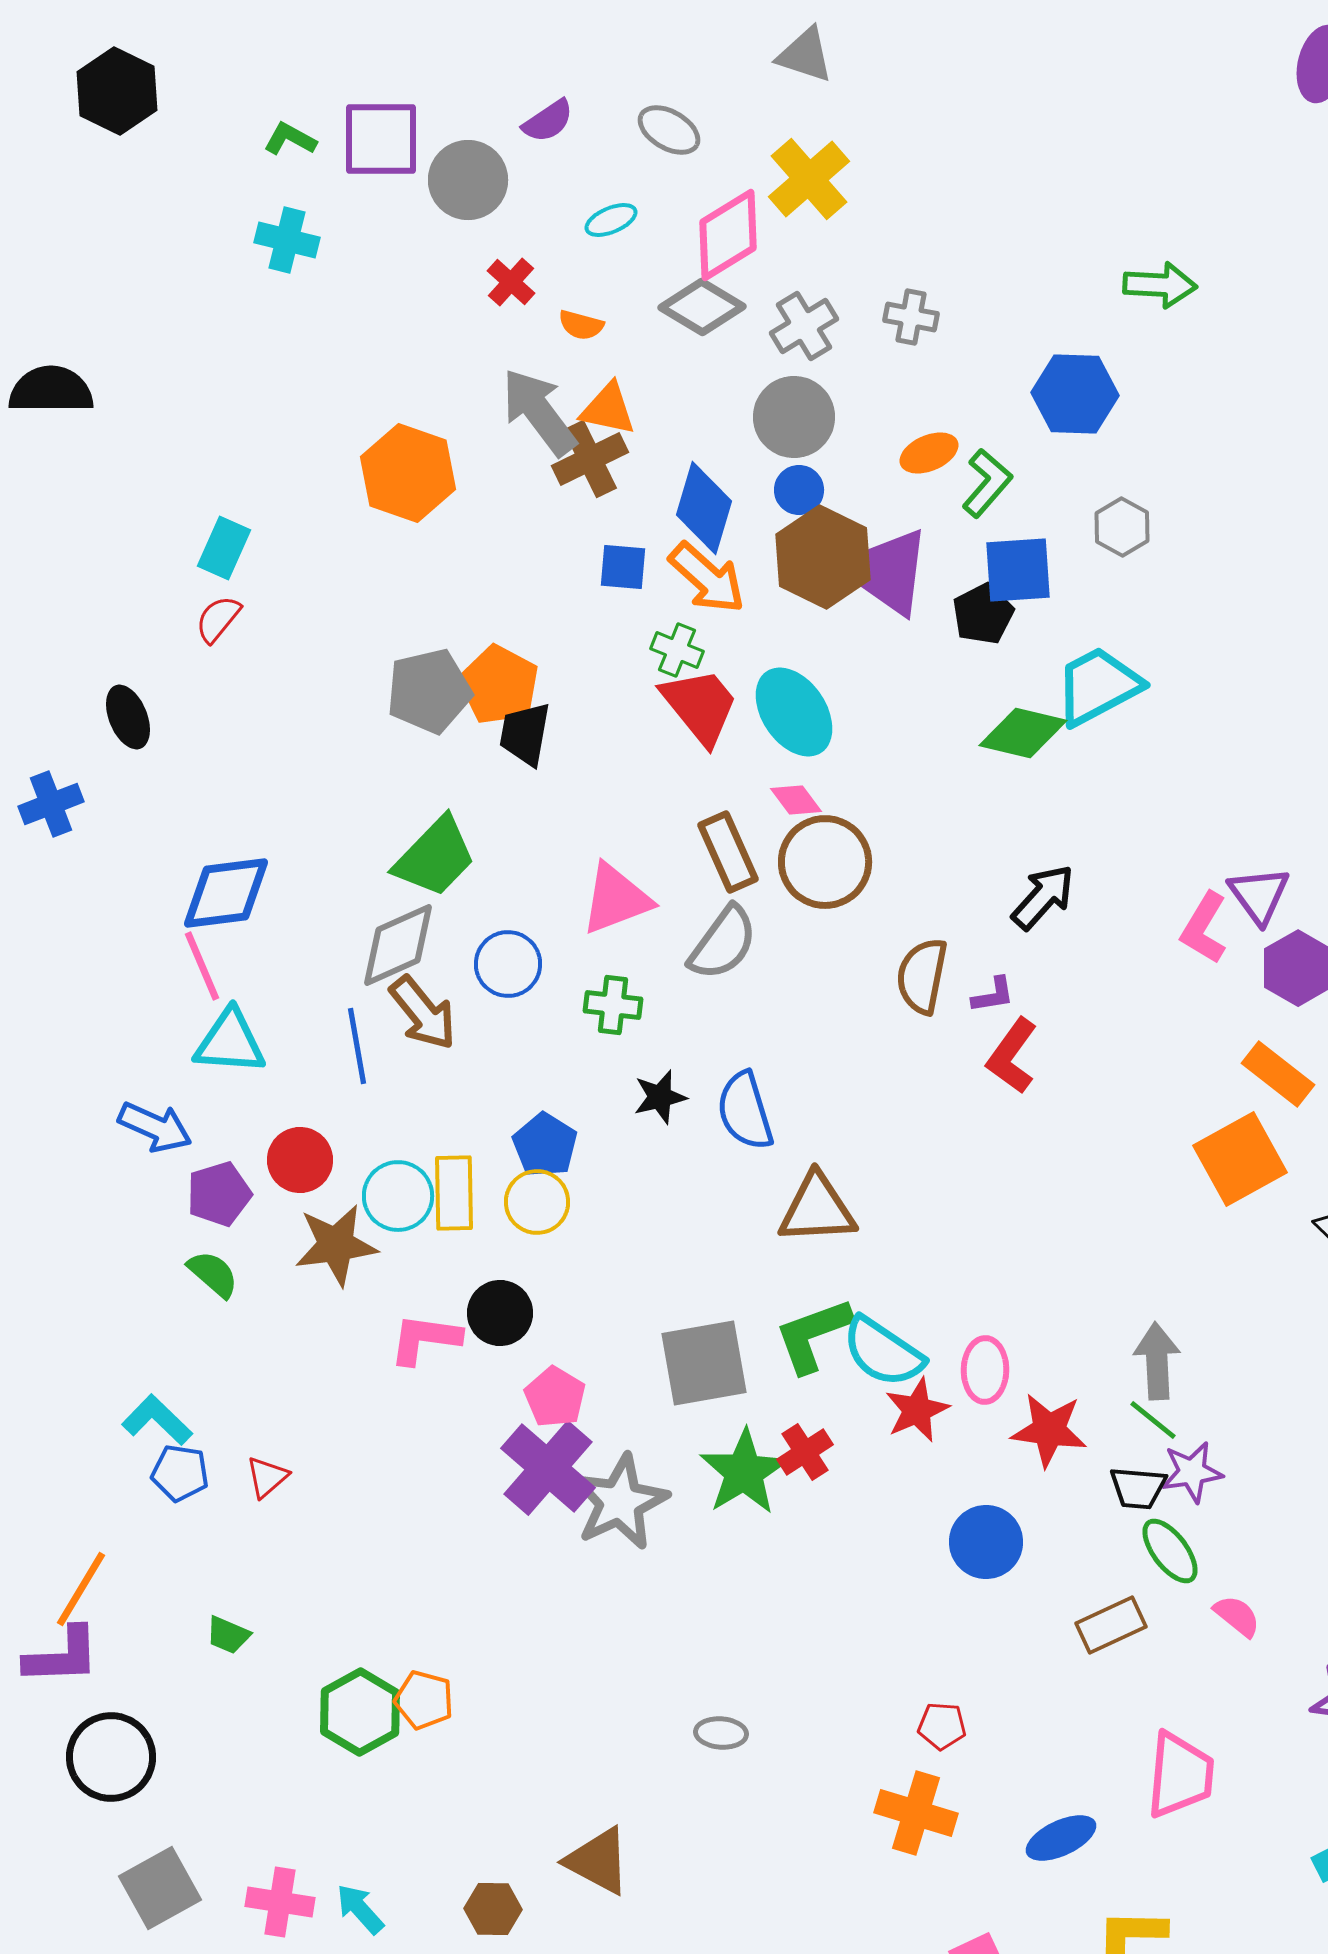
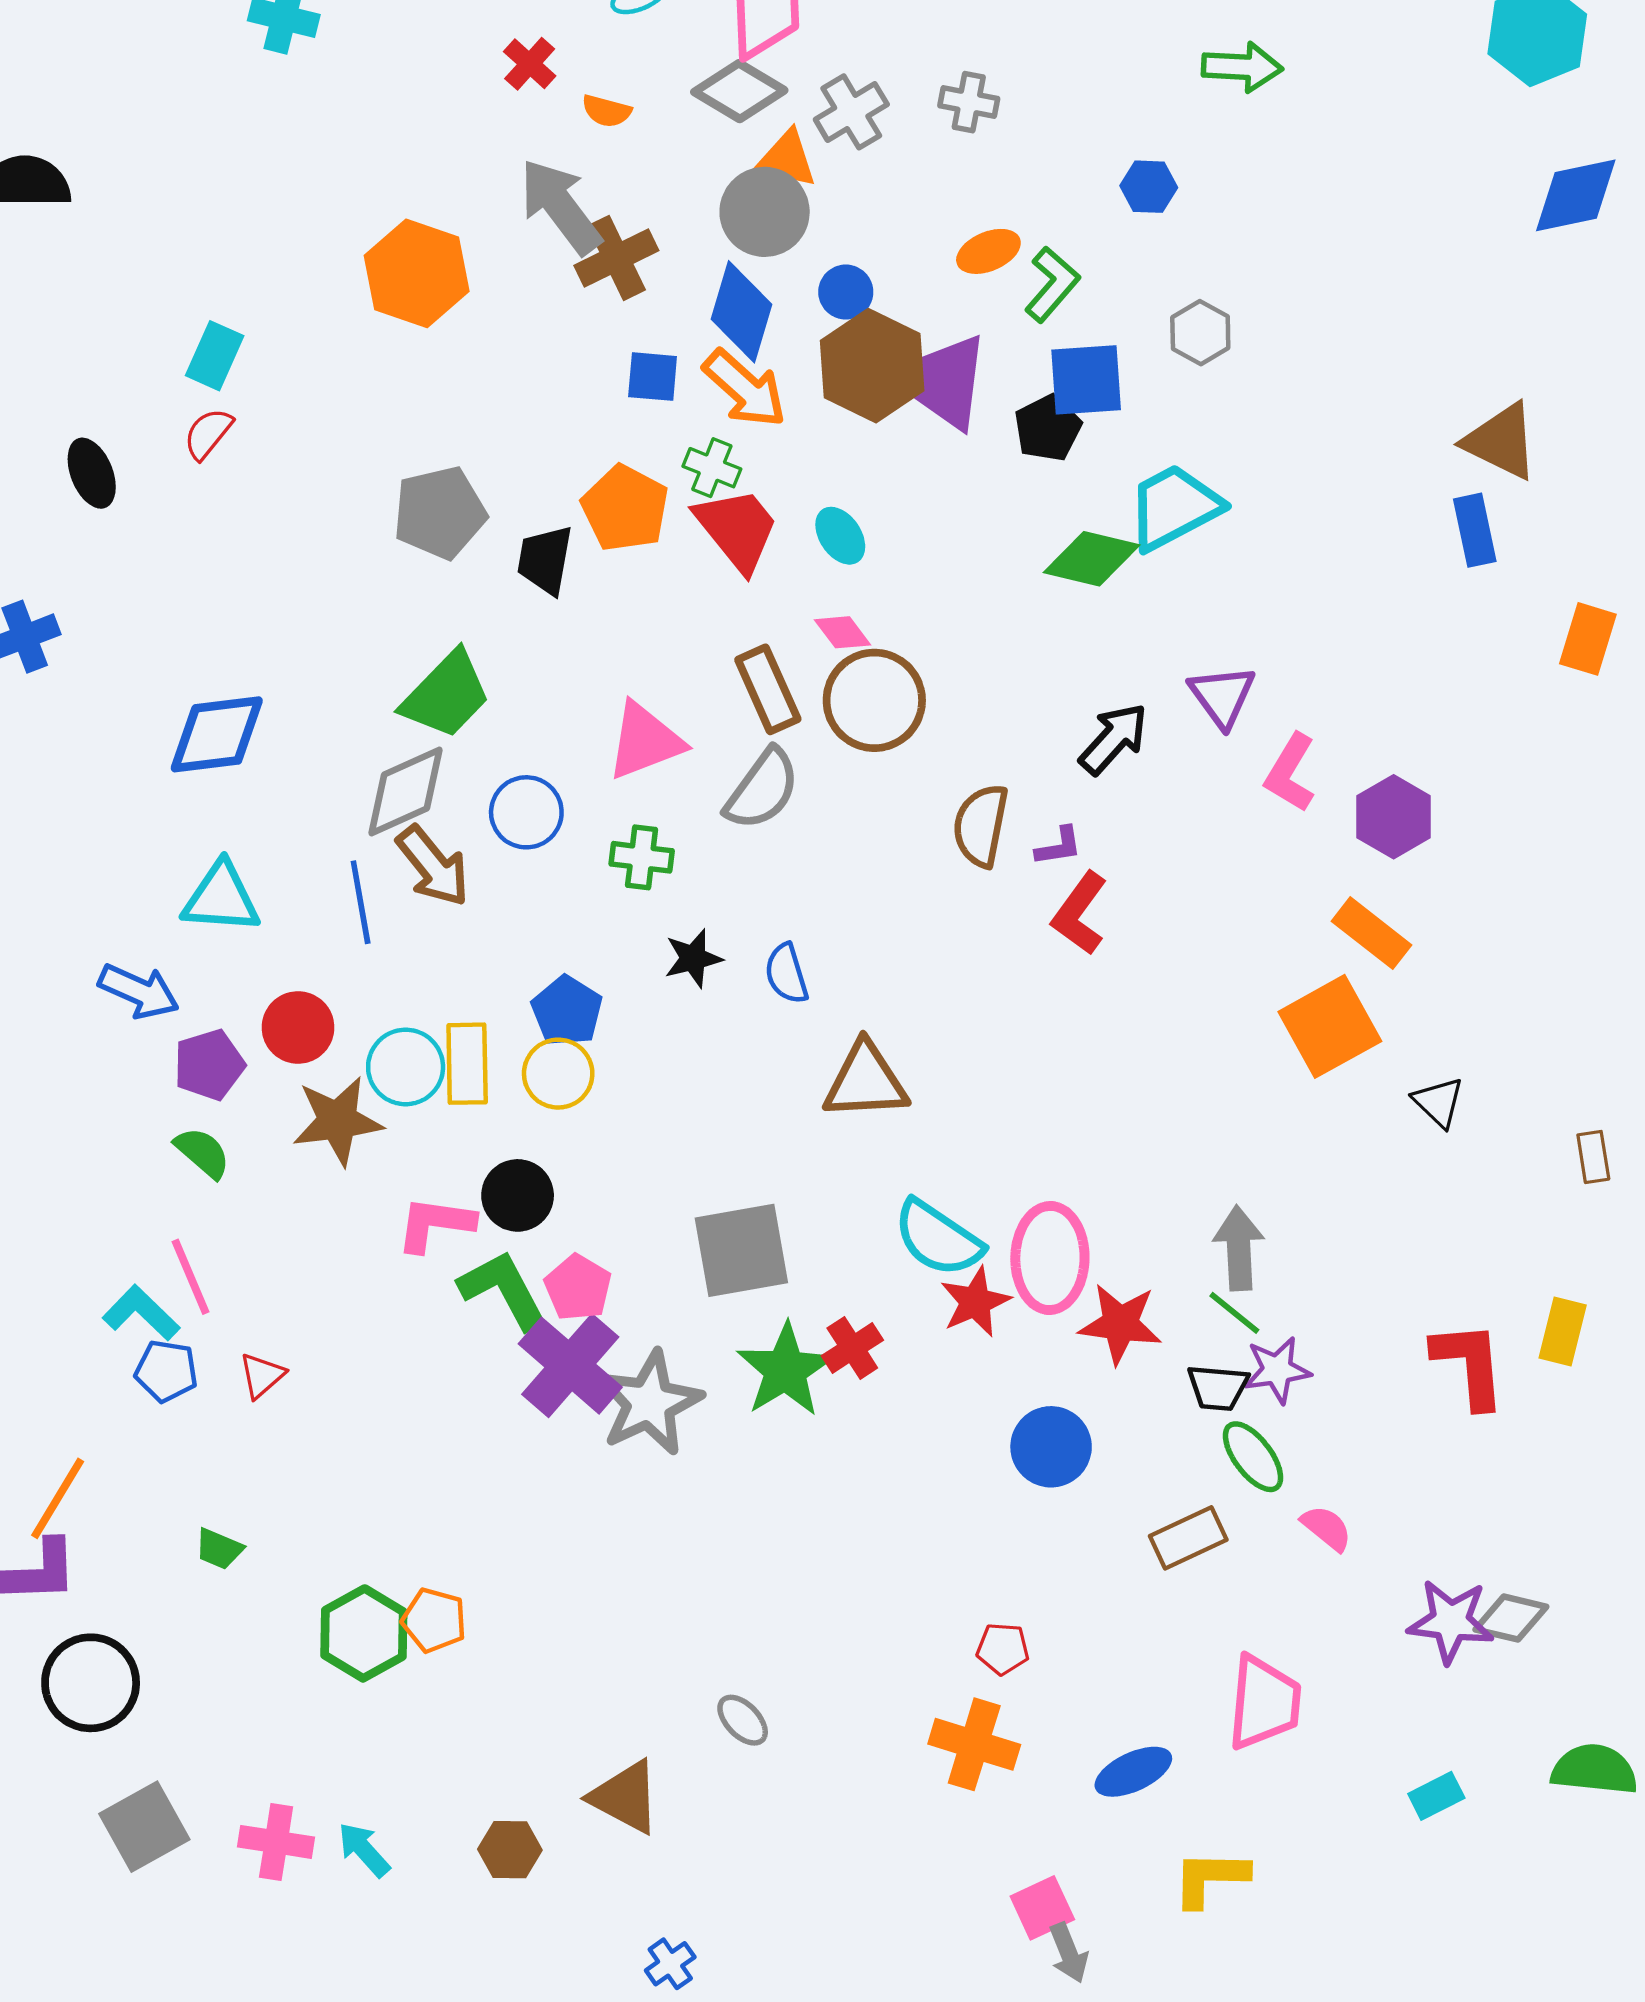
blue hexagon: (1075, 394) -> (1149, 187), size x0.6
orange triangle: (608, 409) -> (786, 159), moved
gray circle: (794, 417) -> (765, 212), moved
orange pentagon: (499, 685) -> (625, 508), moved
cyan ellipse: (794, 712) -> (840, 536), size x0.6
black ellipse: (128, 717) -> (92, 473), moved
purple triangle: (1259, 895) -> (1222, 696), moved
pink line: (202, 966) -> (190, 1277), moved
blue semicircle: (745, 1111) -> (786, 974), size x0.7
green L-shape: (813, 1335) -> (503, 1290), moved, turned 82
pink ellipse: (985, 1370) -> (1050, 1258), size x1.5
gray ellipse: (721, 1733) -> (743, 1720), moved, turned 42

